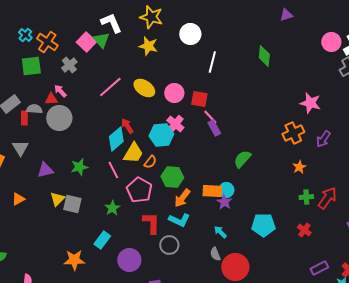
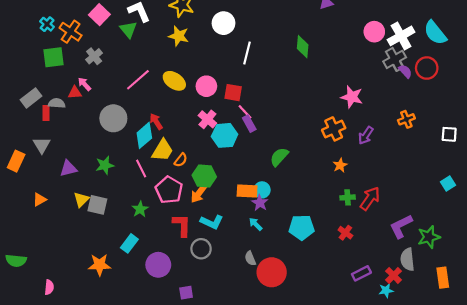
pink square: (86, 42) -> (99, 15), moved
gray circle: (59, 118) -> (113, 118), moved
cyan hexagon: (161, 135) -> (225, 135), moved
orange arrow: (182, 198) -> (199, 193), moved
cyan arrow: (220, 232) -> (256, 224), moved

